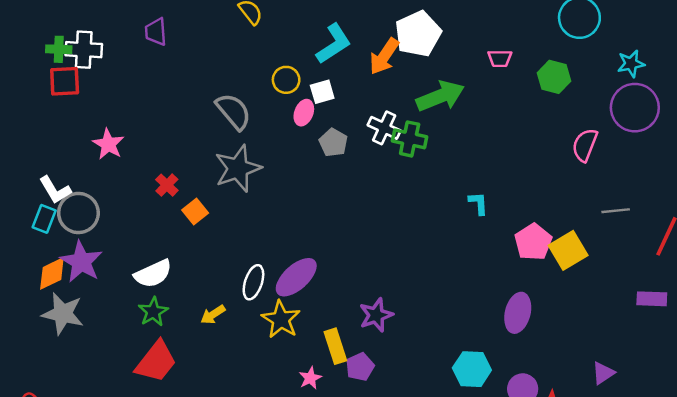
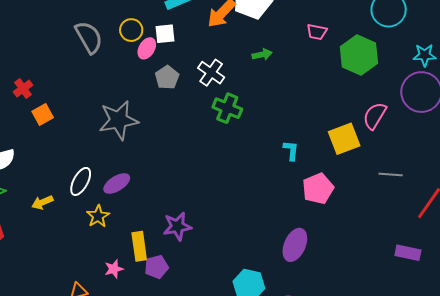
green hexagon: (554, 77) -> (359, 55), size x1.4
yellow circle: (286, 80) -> (131, 30), moved
green arrow: (440, 96) -> (262, 54), size x0.5
green cross: (410, 139) -> (227, 108), moved
gray star: (238, 168) -> (119, 120), moved
cyan L-shape: (478, 203) -> (291, 150), moved
yellow square: (568, 250) -> (344, 139), moved
purple ellipse: (296, 277) -> (117, 184), size x0.7
yellow star: (281, 319) -> (98, 216), size x0.7

